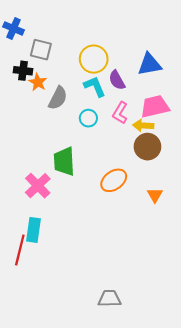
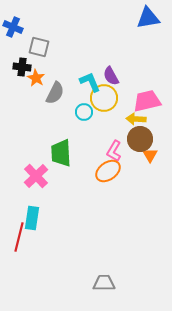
yellow circle: (94, 59) -> (104, 98), moved
blue triangle: (150, 64) -> (148, 18), moved
pink L-shape: (120, 113) -> (114, 151), moved
orange triangle: (155, 195) -> (150, 155), moved

